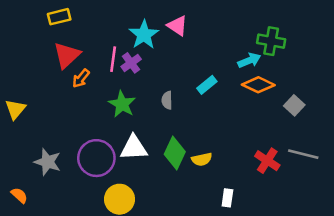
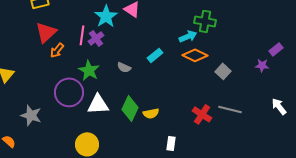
gray semicircle: (167, 100) -> (124, 67), turned -64
purple circle: (96, 158) -> (69, 92), moved

